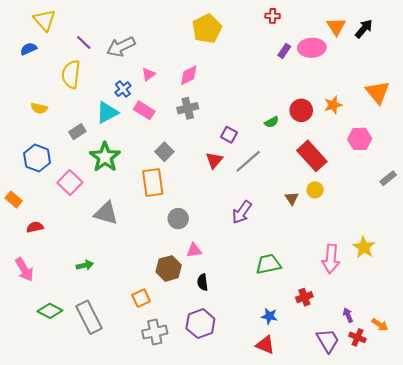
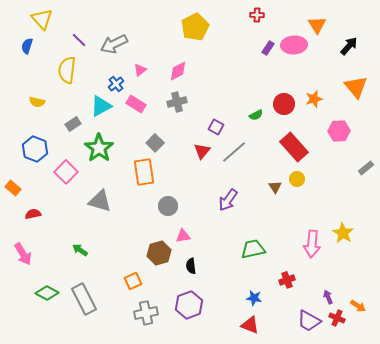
black arrow: (364, 29) -> (349, 46), moved
blue semicircle: (29, 49) -> (27, 46), turned -49
green arrow: (85, 265) -> (80, 250), turned -133
purple trapezoid: (328, 341) -> (309, 321), turned 150

